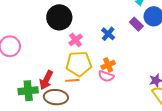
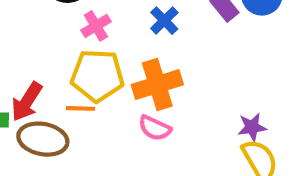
orange cross: (108, 65) -> (157, 85), size x1.6
pink semicircle: (106, 76) -> (155, 128), moved

